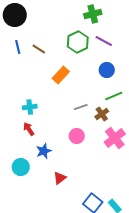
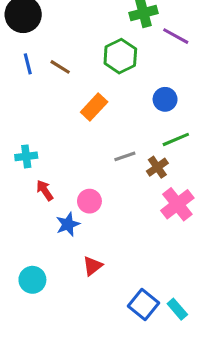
purple line: (104, 41) -> (176, 36), moved
cyan cross: (30, 107) -> (26, 156), moved
pink circle: (77, 136) -> (89, 201), moved
cyan circle: (21, 167) -> (32, 280), moved

